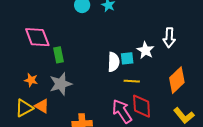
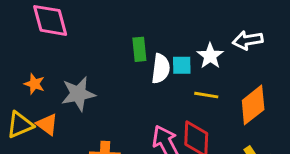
white arrow: (169, 38) -> (248, 40), turned 72
green rectangle: (58, 55) -> (139, 49), moved
yellow line: (132, 81) -> (206, 95), moved

